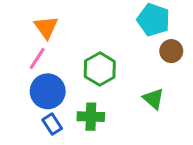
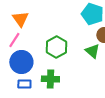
green triangle: (153, 99) -> (92, 51), moved
blue rectangle: (52, 124) -> (24, 84), turned -56

